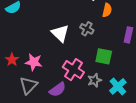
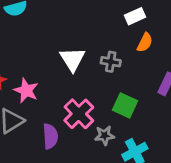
gray cross: (87, 29) -> (111, 62), turned -32
purple semicircle: (58, 90) -> (50, 136), turned -72

